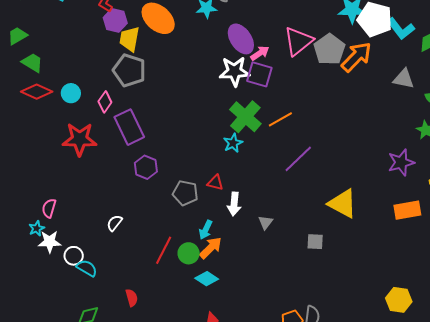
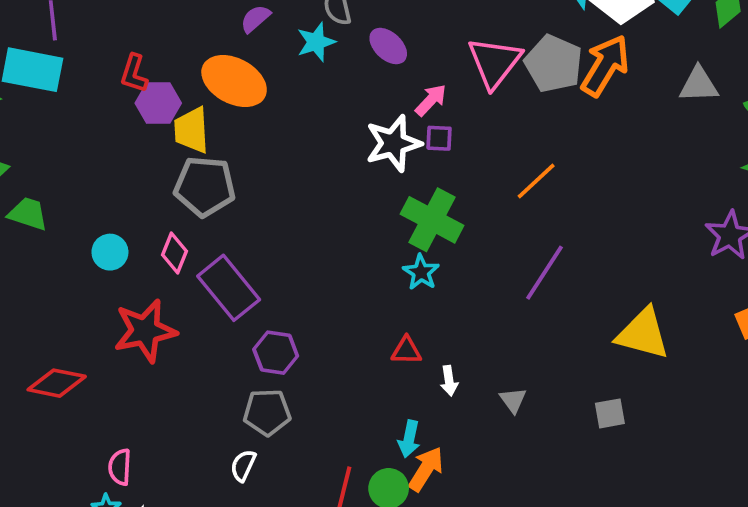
purple ellipse: (241, 39) -> (388, 46), moved, size x0.7
purple square: (259, 74) -> (439, 138), size x0.6
red diamond: (37, 92) -> (57, 383), moved
orange line: (280, 119) -> (536, 181), moved
gray pentagon: (185, 193) -> (267, 412), moved
white arrow: (234, 204) -> (449, 381), size x0.7

